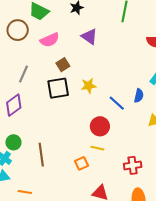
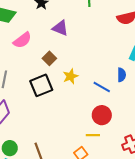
brown square: (63, 65) -> (49, 58), moved
red circle: (100, 126) -> (102, 115), moved

